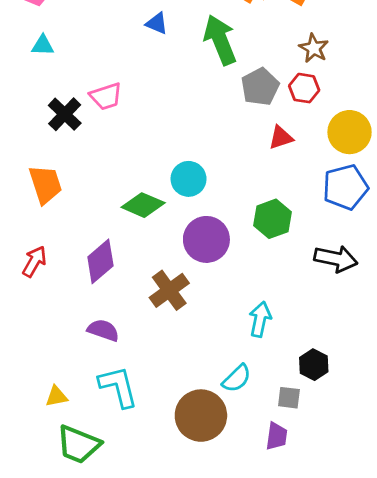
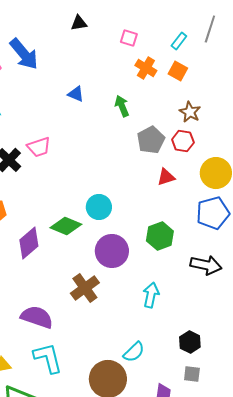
green arrow: (220, 40) -> (122, 106), size x0.6
purple diamond: (100, 261) -> (29, 243), moved
cyan arrow: (260, 319) -> (151, 295), moved
purple semicircle: (103, 330) -> (37, 317), size x1.4
gray square: (289, 398) -> (192, 374), moved

